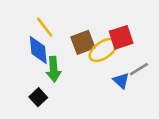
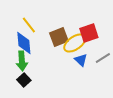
green arrow: (54, 69) -> (22, 61), moved
blue triangle: (121, 81) -> (81, 60), moved

